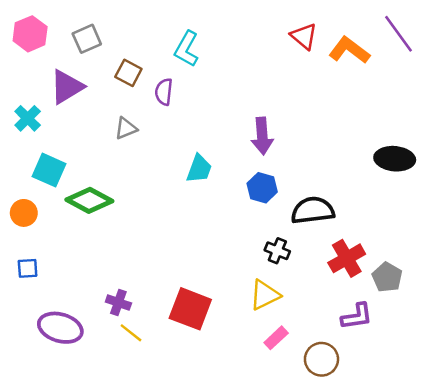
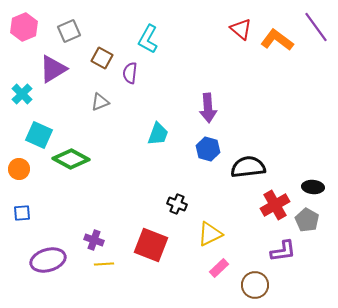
black ellipse: (395, 159) -> (313, 187), moved, size x0.7
black cross: (277, 251) -> (177, 204), moved
purple ellipse: (60, 328) -> (48, 260), turned -32
yellow line: (131, 333) -> (104, 264), turned -42

